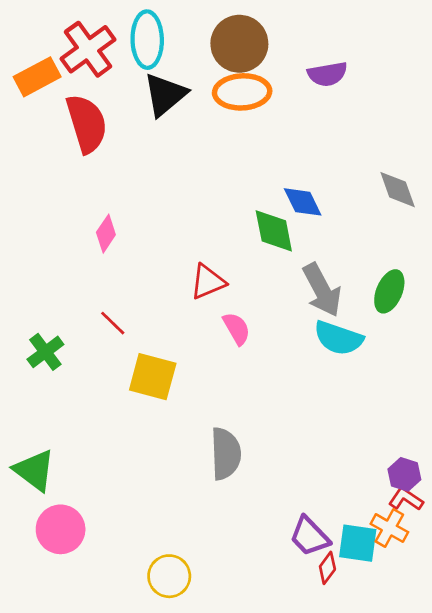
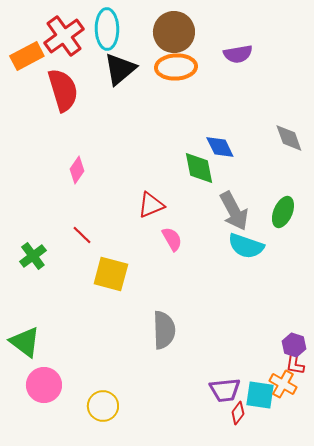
red L-shape: (406, 499) -> (295, 363), turned -115
purple trapezoid: (310, 536) -> (225, 390), turned -52
yellow circle: (169, 576) -> (103, 406), moved

